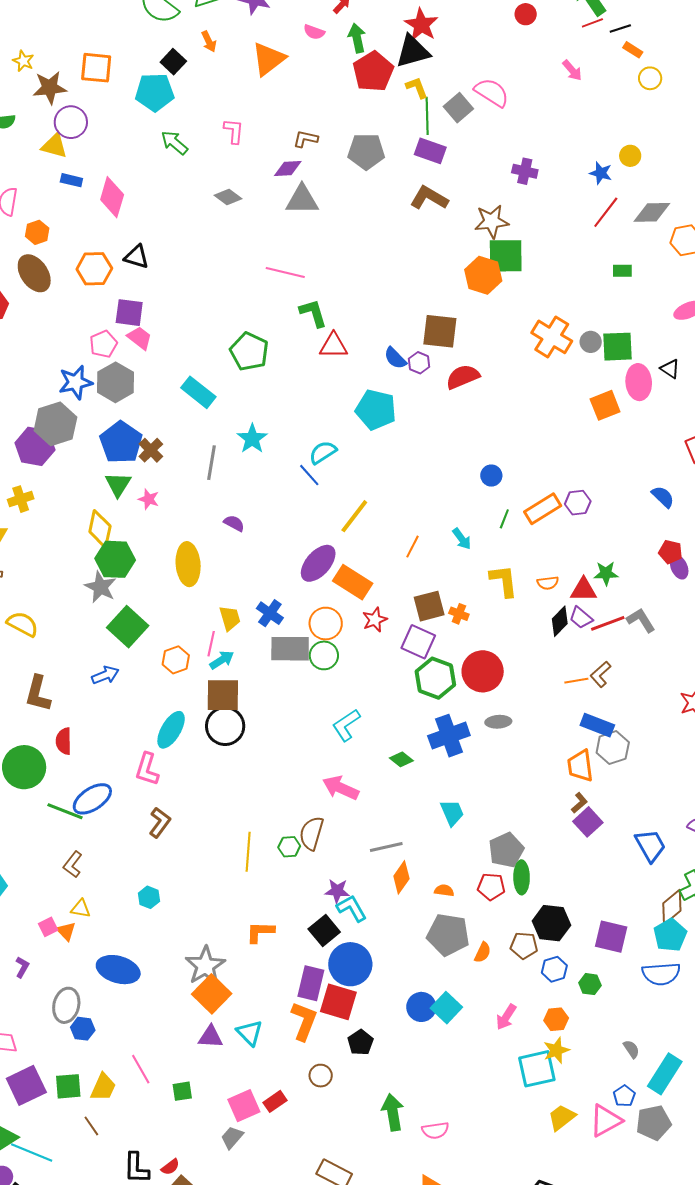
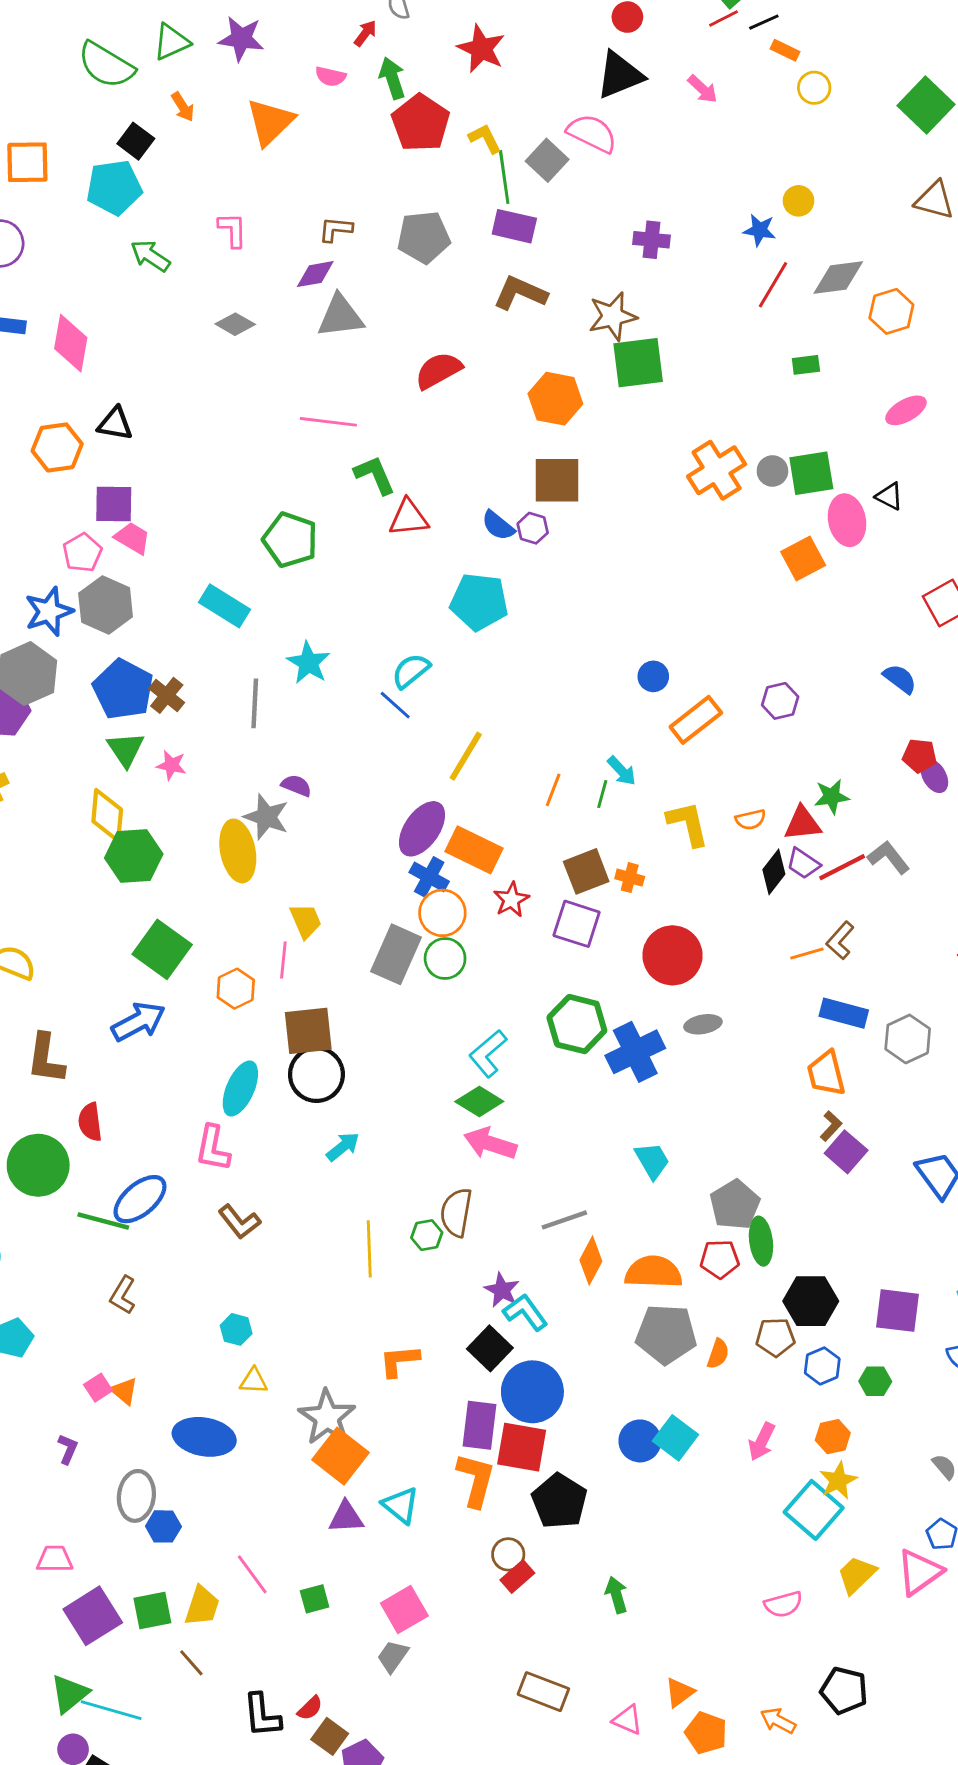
black triangle: (413, 51) -> (620, 75), moved
orange hexagon: (483, 275) -> (555, 399), moved
orange cross: (552, 337) -> (717, 470), turned 33
red semicircle: (463, 377) -> (438, 370), moved
orange rectangle: (543, 509) -> (696, 720), moved
green line: (504, 519) -> (602, 794), moved
gray star: (101, 587) -> (266, 817), moved
blue cross: (270, 613) -> (429, 877), moved
gray rectangle: (290, 649) -> (396, 954), turned -60
cyan arrow: (222, 660) -> (343, 1147), moved
blue arrow: (105, 675) -> (138, 1022), size x1.4
green hexagon: (435, 678) -> (577, 1024), moved
gray hexagon: (613, 748) -> (908, 1039), moved
green diamond: (401, 759) -> (479, 1102), moved, size x1.4
brown L-shape: (160, 823) -> (239, 1222), turned 112
orange semicircle: (444, 890) -> (653, 1272), size x2.0
purple star: (337, 891) -> (502, 1290), turned 30
yellow triangle: (81, 909) -> (254, 1381), moved
black pentagon: (360, 1042) -> (559, 1501), size x1.5
cyan square: (537, 1069) -> (814, 1510), turned -30
red rectangle: (275, 1101) -> (517, 1576), moved
green arrow: (393, 1112) -> (616, 1595), size x0.7
pink semicircle: (435, 1130) -> (783, 1604), moved

